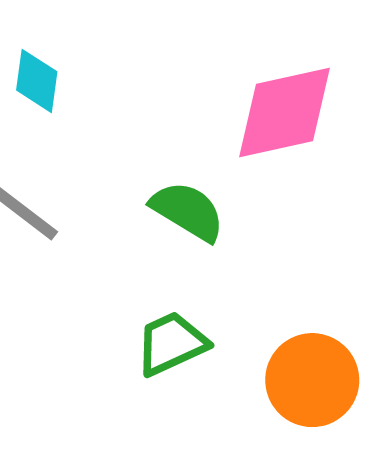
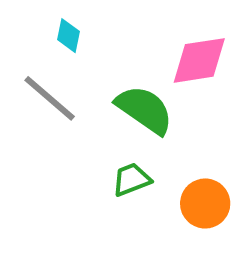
green semicircle: (188, 211) -> (144, 110), size x1.5

